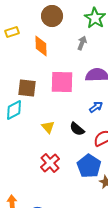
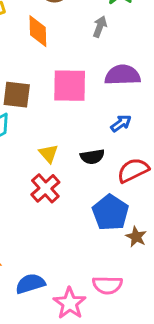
black semicircle: (77, 129) -> (92, 157), turned -49
red cross: (50, 163) -> (45, 188), moved

